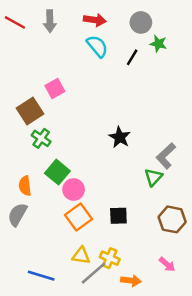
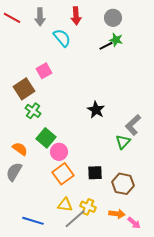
red arrow: (95, 20) -> (76, 16), turned 78
green star: (158, 44) -> (116, 40), moved
cyan semicircle: (97, 46) -> (62, 38), moved
black line: (132, 57) -> (106, 46), turned 32
orange semicircle: (25, 186) -> (20, 149), turned 133
brown hexagon: (172, 219) -> (123, 184), moved
pink arrow: (167, 264) -> (134, 223), moved
orange arrow: (131, 281) -> (117, 214), moved

